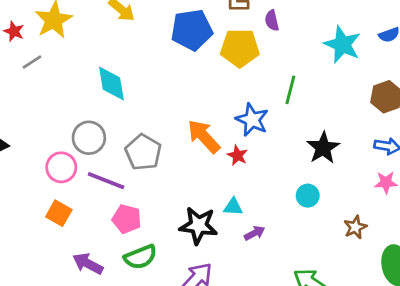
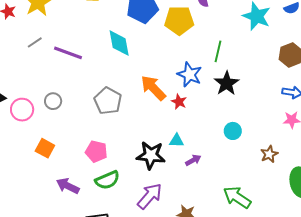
gray line: (32, 62) -> (35, 42), moved
cyan diamond: (111, 83) -> (119, 43), moved
gray circle: (89, 138) -> (53, 101), moved, size x0.7
black star: (323, 148) -> (227, 83), moved
pink circle: (61, 167) -> (22, 110), moved
purple line: (106, 181) -> (68, 53), moved

